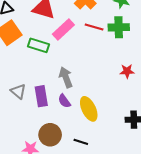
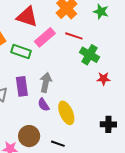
green cross: (119, 27) -> (89, 55), moved, turned 30
gray arrow: (66, 77) -> (46, 82), turned 30
purple rectangle: (41, 96) -> (22, 86), moved

